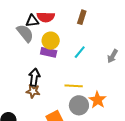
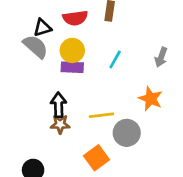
red semicircle: (46, 17) -> (75, 18), moved
yellow line: (74, 86) -> (101, 115), moved
orange star: (98, 100) -> (150, 99), moved

